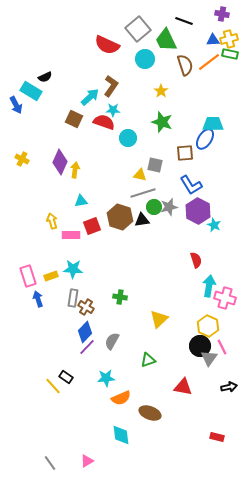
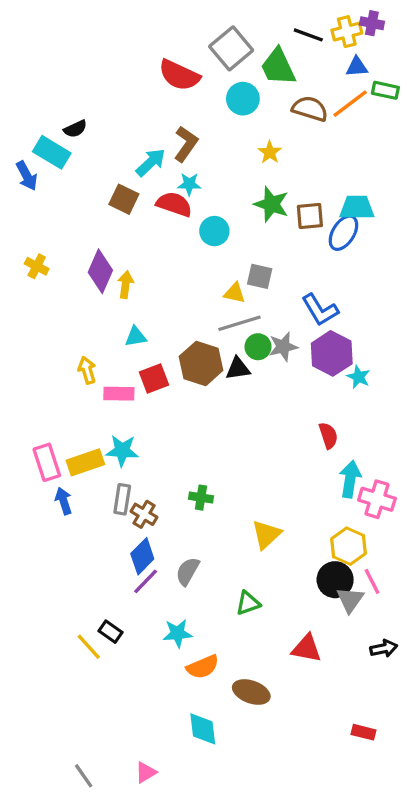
yellow cross: (229, 39) -> (347, 32), moved
brown semicircle: (185, 65) -> (310, 109), turned -55
brown square: (185, 153) -> (310, 216), moved
yellow rectangle: (51, 276) -> (85, 462), size x1.5

